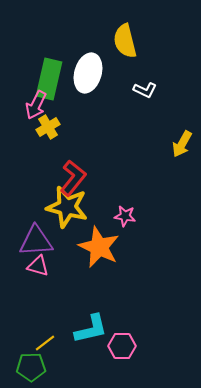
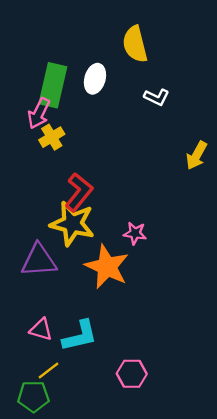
white ellipse: (88, 73) -> (95, 79), size x0.7
pink triangle: (38, 266) -> (41, 329), moved
cyan L-shape: (91, 329) -> (80, 336), moved

